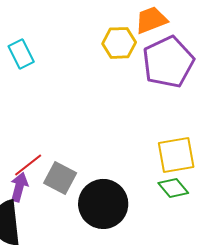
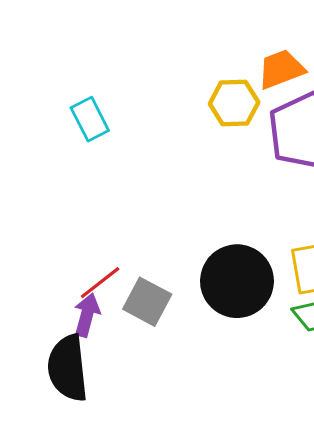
black circle: (103, 204) -> (237, 281), moved

